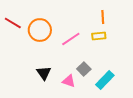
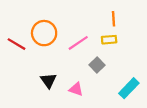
red line: (13, 23) -> (17, 44), moved
gray square: (84, 69) -> (97, 65), moved
cyan rectangle: (105, 80) -> (129, 88), moved

